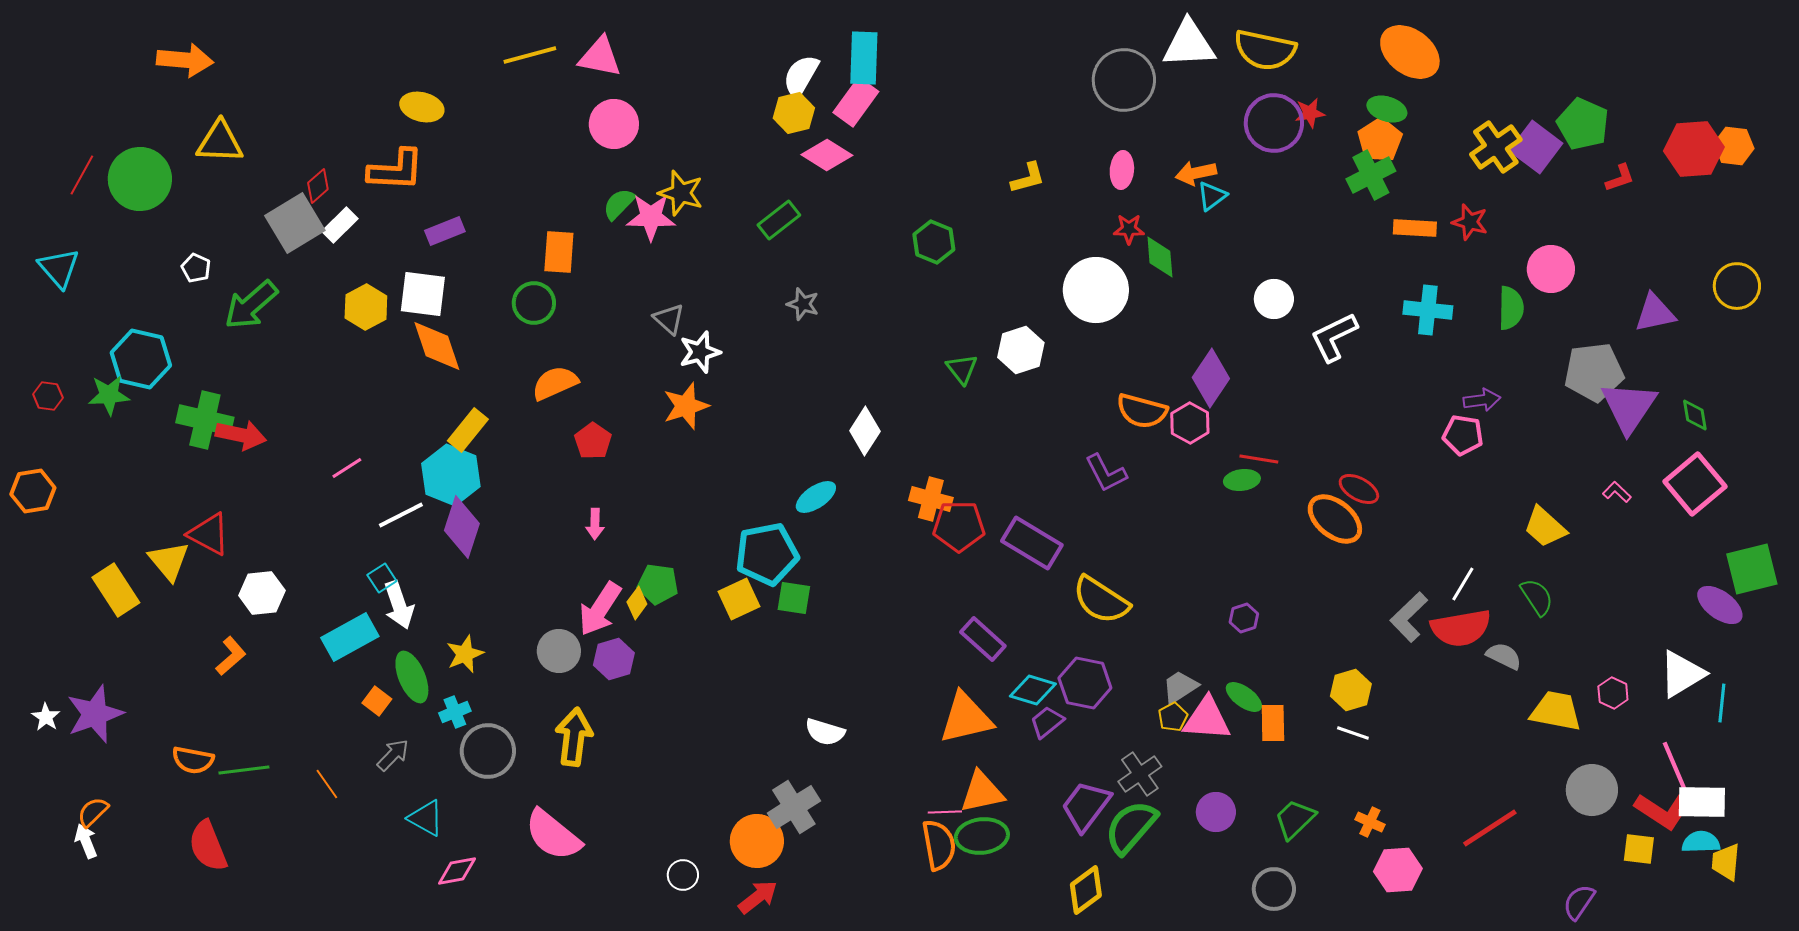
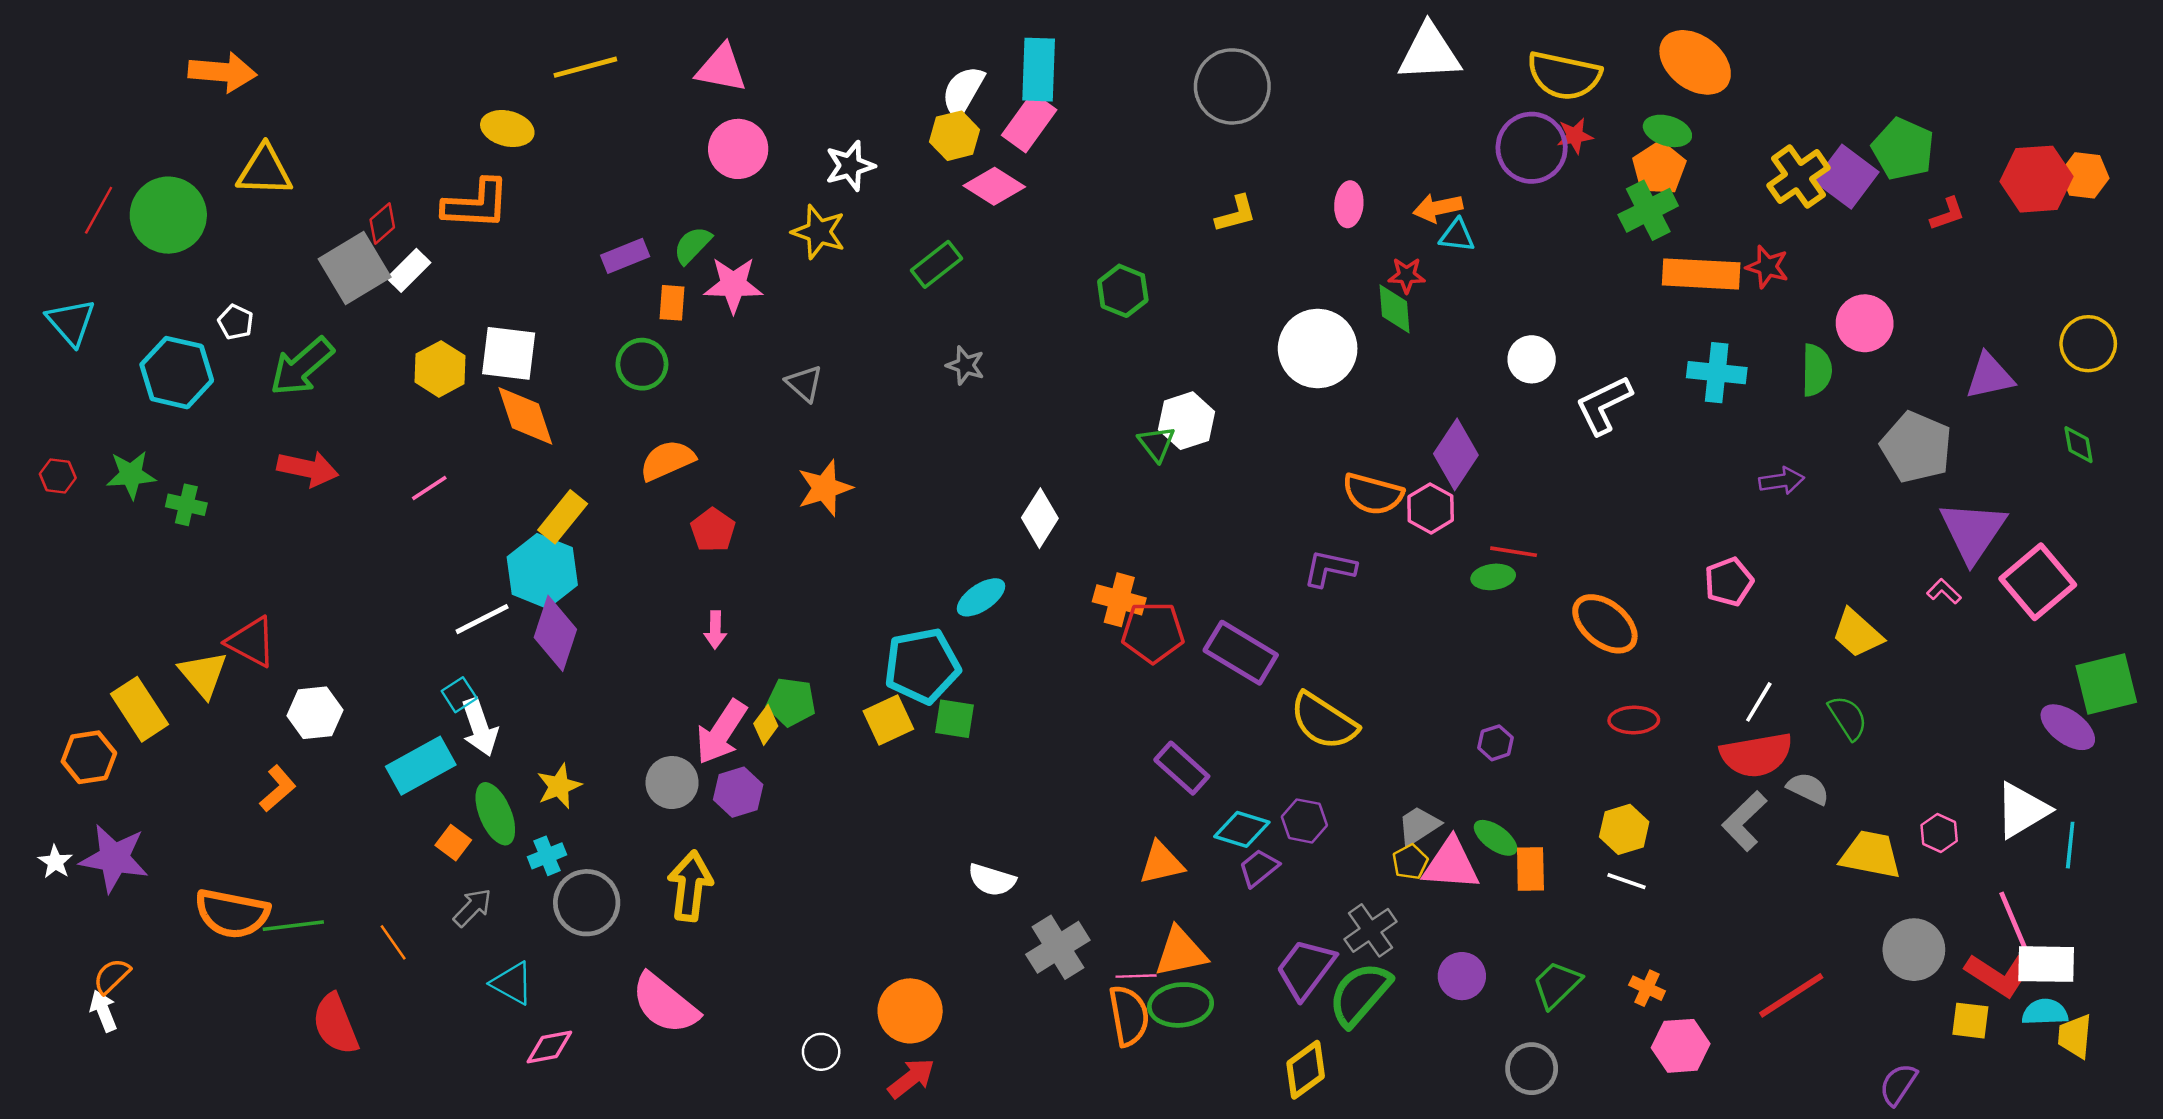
yellow semicircle: (1265, 50) -> (1564, 76), moved
yellow line: (530, 55) -> (585, 67), moved
gray circle: (1124, 80) -> (1232, 86), moved
cyan triangle: (1212, 196) -> (1457, 236), turned 44
green semicircle: (619, 204) -> (692, 245), moved
pink star: (651, 217) -> (733, 285), moved
orange rectangle: (1415, 228) -> (1701, 274), size x1.5
red star: (1129, 229) -> (1407, 275), moved
purple rectangle: (445, 231) -> (625, 256), moved
orange rectangle: (559, 252) -> (672, 303), size x0.7
white hexagon: (1021, 350) -> (1187, 421), moved
white star: (700, 352) -> (850, 166), moved
cyan hexagon: (141, 359) -> (177, 373), moved
gray pentagon: (1594, 372) -> (1916, 447), turned 30
purple triangle: (1629, 407) -> (1973, 531), moved
green diamond: (1695, 415) -> (2079, 445), moved
green cross: (205, 420) -> (186, 505), moved, size x0.6
red arrow: (241, 435) -> (308, 469), moved
pink pentagon: (1463, 435) -> (1729, 582), moved, turned -30
pink line: (347, 468) -> (429, 488), moved
purple L-shape: (1106, 473) -> (1330, 569), turned 129
red ellipse: (1359, 489) -> (1634, 720), moved, turned -30
orange hexagon: (33, 491) -> (89, 757), moved
gray L-shape: (1409, 617) -> (1744, 821), moved
purple hexagon: (1085, 683) -> (1304, 821), size x0.7
purple star: (95, 714) -> (114, 858), turned 30
orange triangle: (966, 718) -> (1161, 863), size x0.7
orange semicircle: (193, 760) -> (232, 914), size x1.5
gray cross: (794, 807) -> (1058, 947), moved
red semicircle: (208, 846) -> (335, 1024), moved

